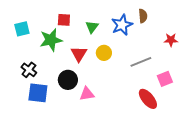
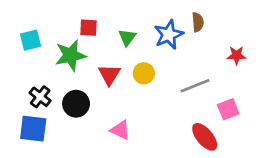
black circle: (68, 80) -> (76, 104), moved
blue square: (38, 93) -> (33, 129), moved
pink triangle: (87, 94) -> (120, 130), turned 35

